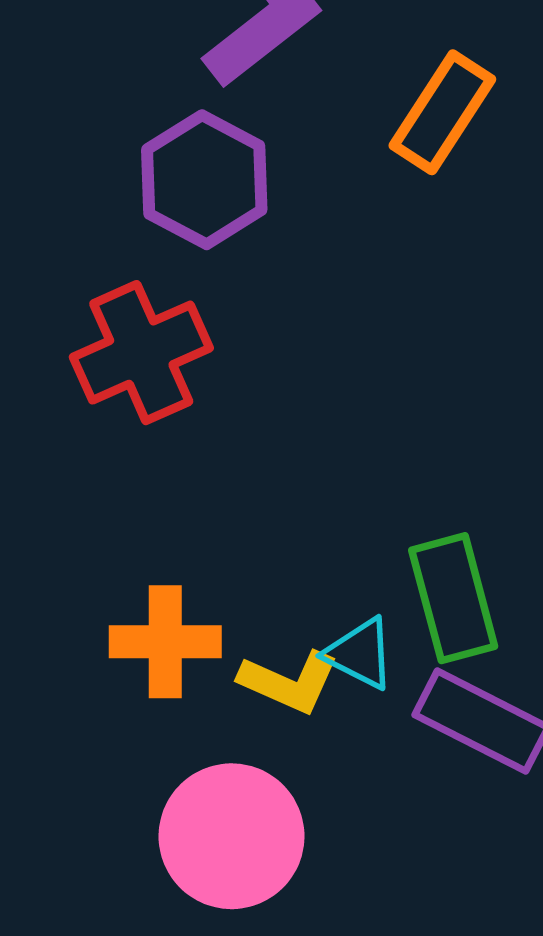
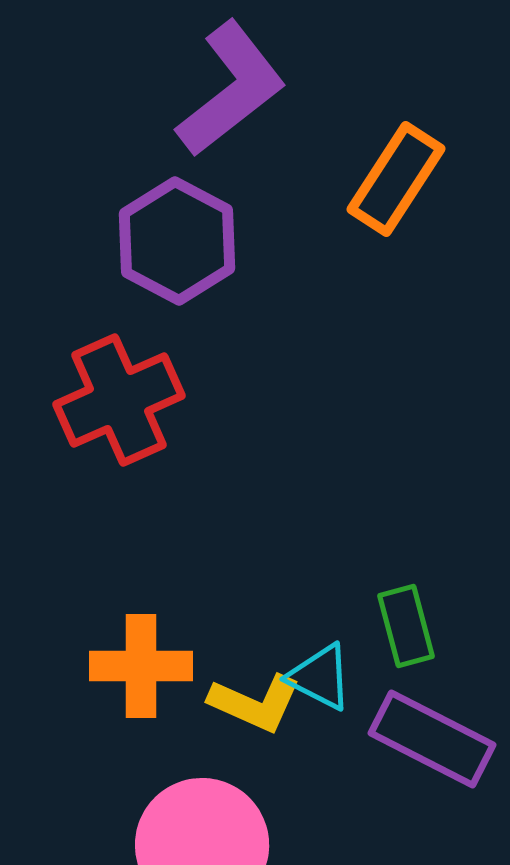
green rectangle: (453, 598) -> (406, 626), size x0.7

